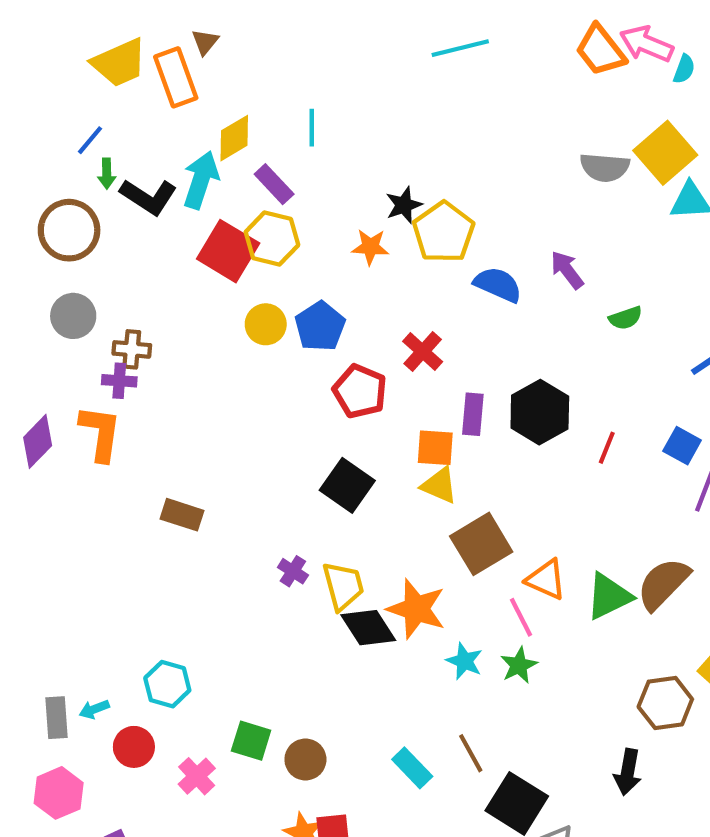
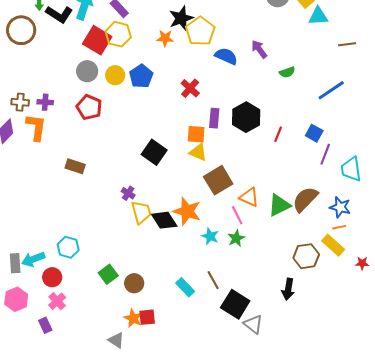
black star: (404, 205) -> (181, 18), size x1.4
gray circle: (73, 316) -> (87, 71), moved
brown cross: (132, 349) -> (20, 102), moved
red pentagon: (360, 391) -> (89, 107), moved
yellow trapezoid: (343, 586) -> (141, 212), moved
cyan arrow: (94, 709) -> (33, 259), size x1.6
green square: (251, 741) -> (108, 274), turned 36
pink cross: (197, 776) -> (57, 301), moved

